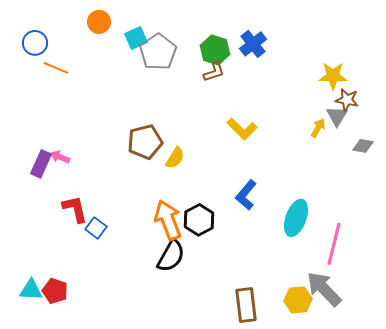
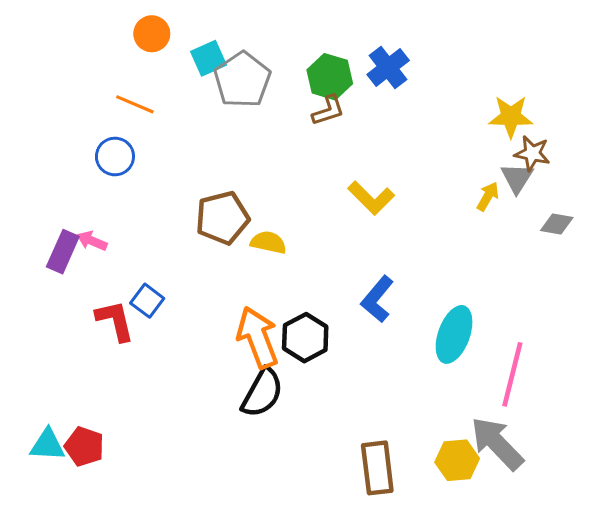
blue circle: (35, 43) -> (115, 156), moved
orange line: (56, 68) -> (135, 104), moved
yellow semicircle: (175, 158) -> (268, 242), turned -110
blue square: (96, 228) -> (147, 301), moved

